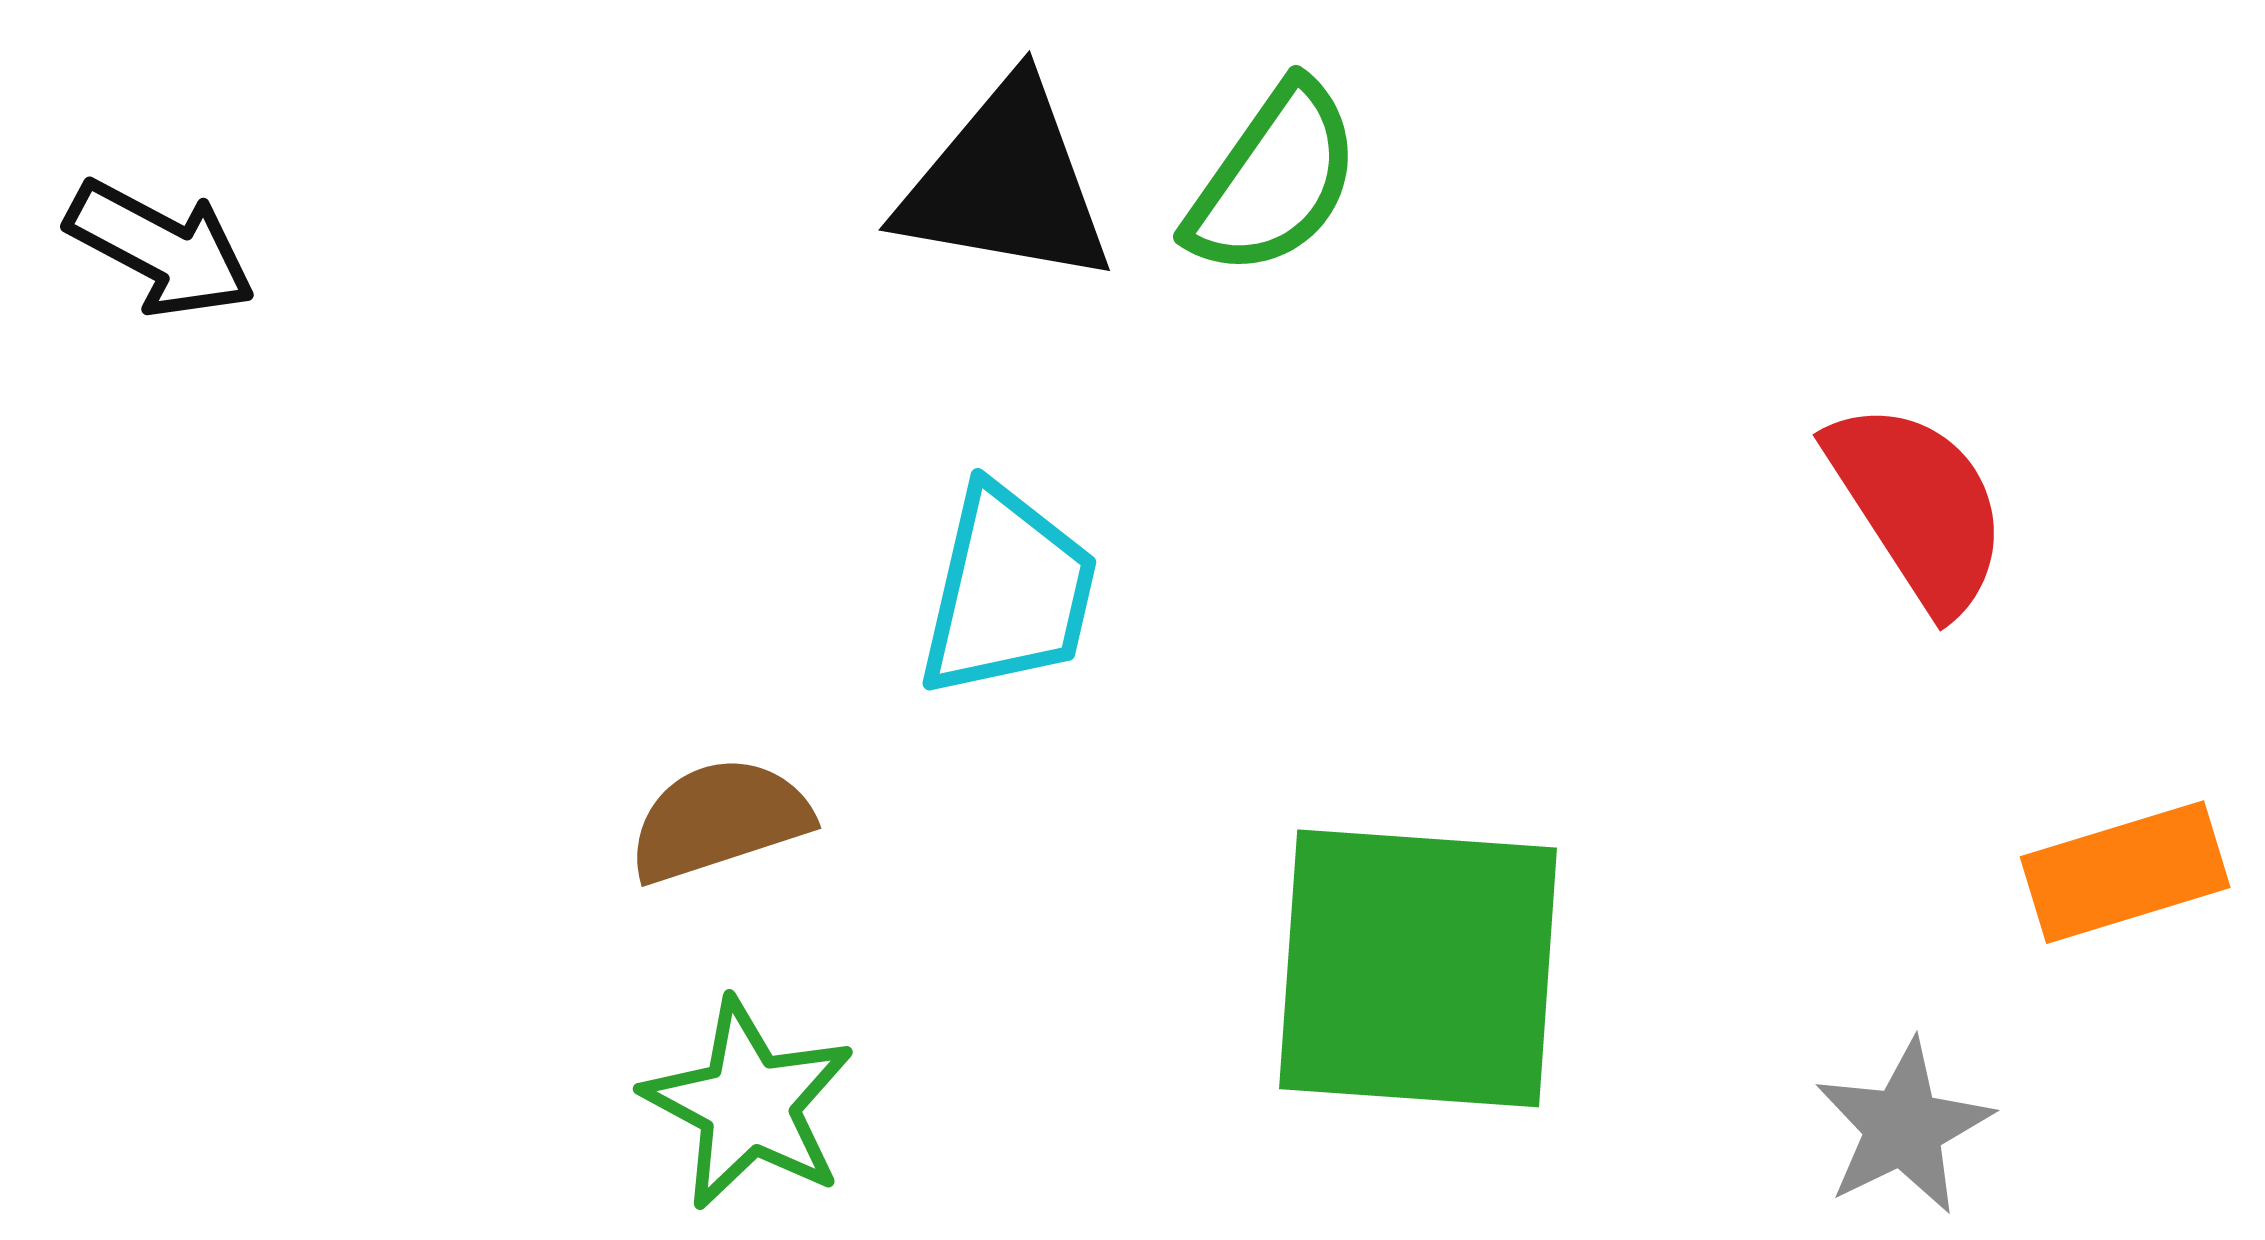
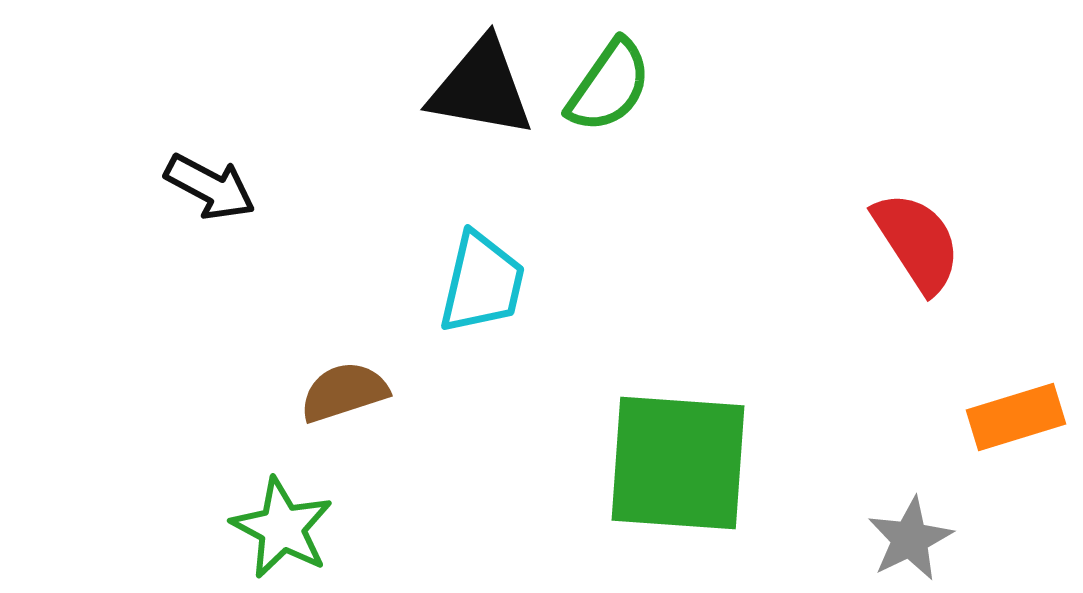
black arrow: (161, 249) -> (210, 187), moved
green star: (749, 1104) -> (282, 528), moved

